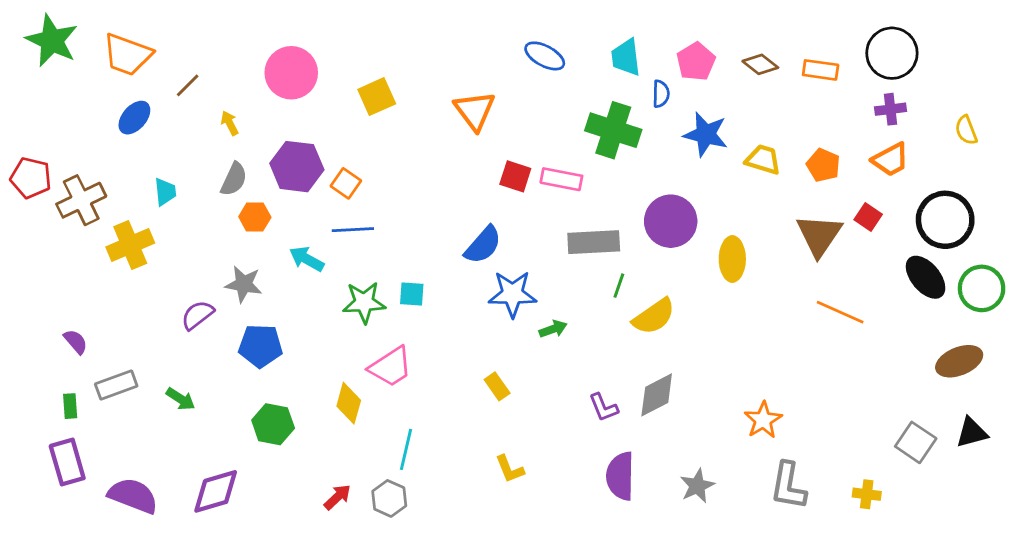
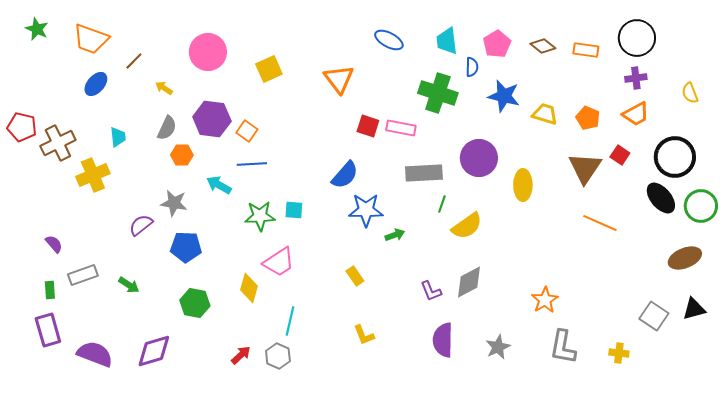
green star: (52, 41) -> (37, 29), size x0.6
yellow arrow: (230, 123) -> (164, 88), turned -30

